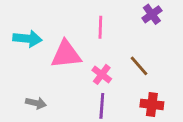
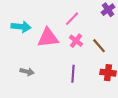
pink line: (100, 27) -> (72, 19), turned 42
pink cross: (102, 74) -> (76, 41), moved

